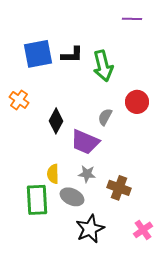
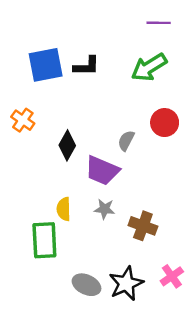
green arrow: (103, 66) -> (149, 67), moved, turned 72
gray ellipse: (72, 197) -> (86, 285), moved
black star: (90, 229) -> (126, 284), moved

